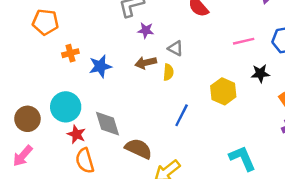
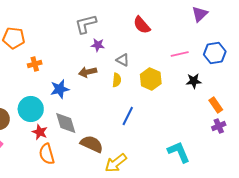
brown arrow: (146, 63) -> (88, 72), moved
blue star: (100, 66) -> (60, 89), moved
yellow hexagon: (223, 91) -> (151, 79), moved

